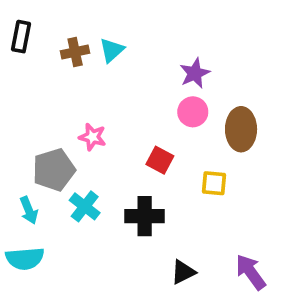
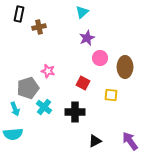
black rectangle: (21, 37) -> (19, 14), moved
cyan triangle: (112, 50) -> (82, 12), moved
purple star: (195, 73) -> (87, 38), moved

